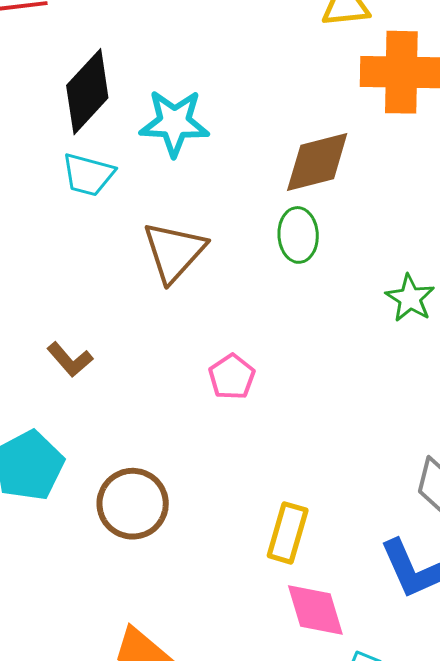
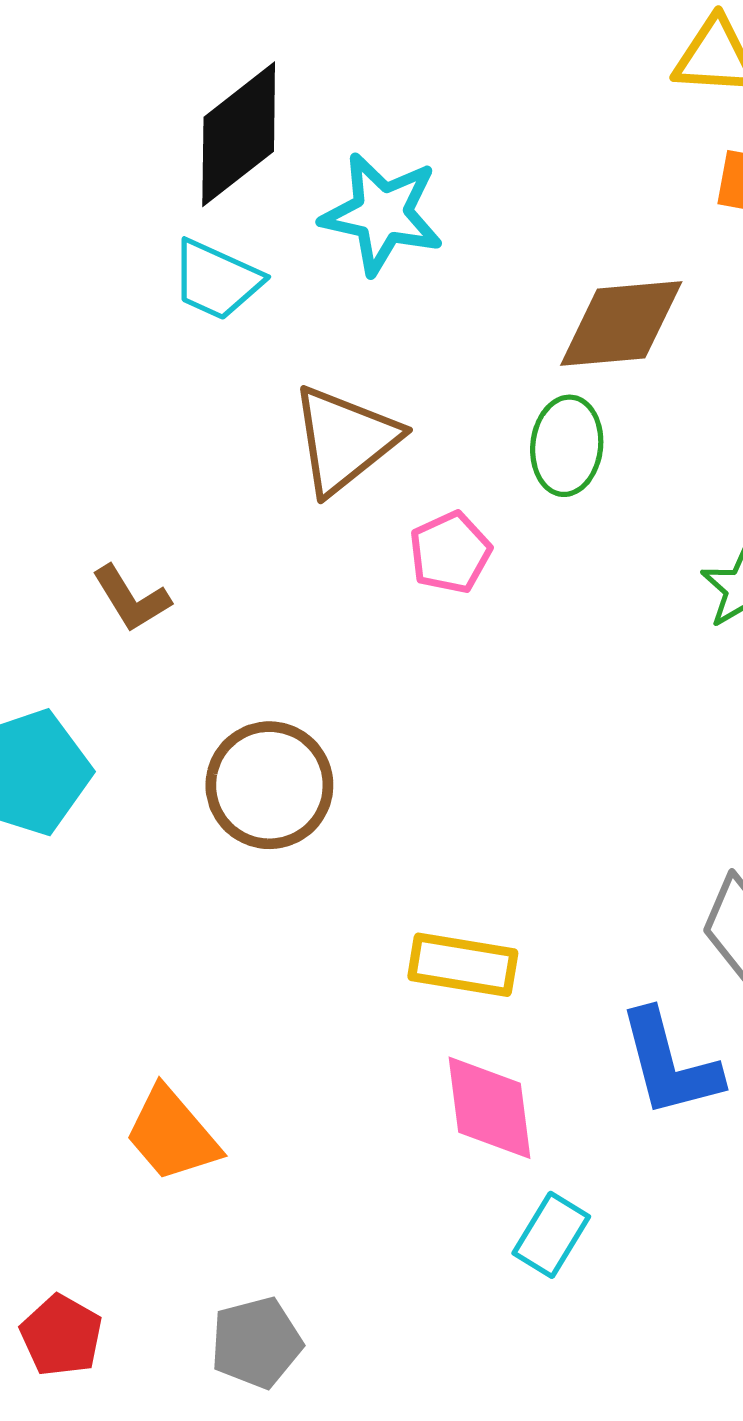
pink pentagon: (232, 377) -> (450, 552), moved
brown circle: (133, 504) -> (269, 785), moved
yellow rectangle: (288, 533) -> (463, 965), turned 74

